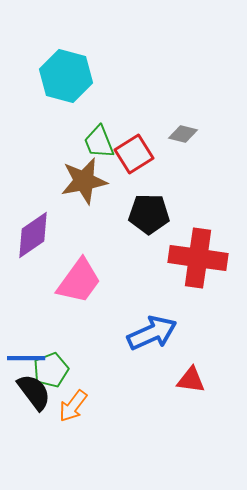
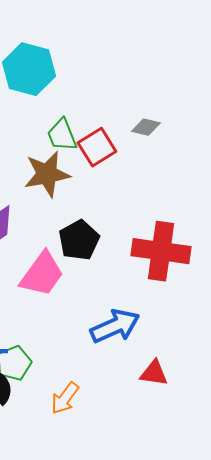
black pentagon: (149, 214) -> (79, 240), moved, turned -30
orange arrow: (73, 406) -> (65, 398), moved

